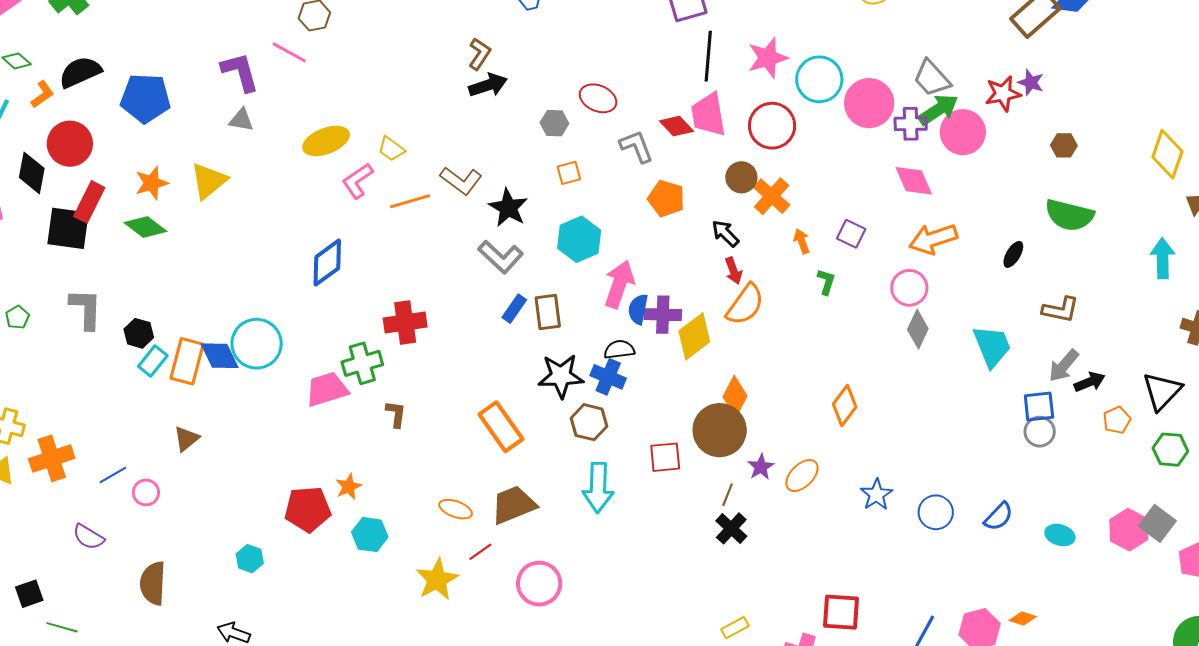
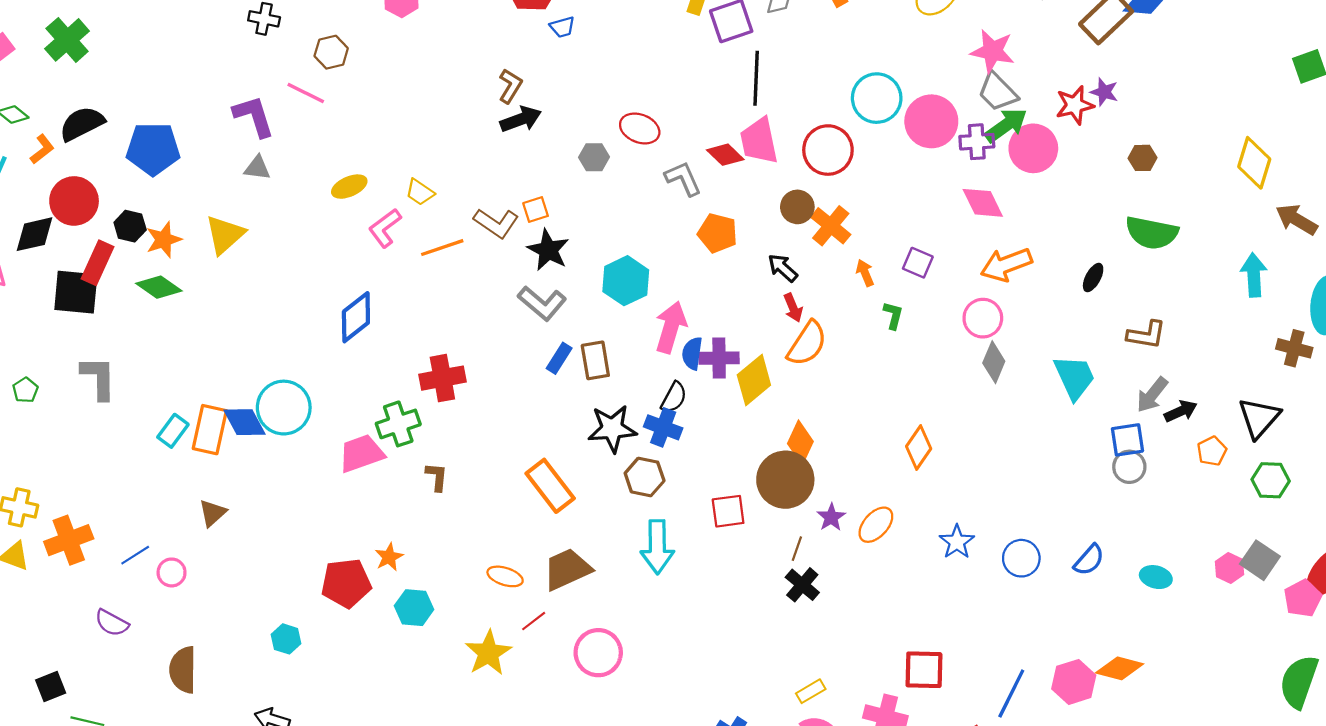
pink star: (768, 58) -> (993, 51), moved, turned 30
yellow ellipse: (326, 141) -> (349, 187), size x0.7
black diamond: (32, 173) -> (34, 234), turned 69
orange square: (569, 173) -> (536, 210), moved
black hexagon: (139, 333) -> (130, 226), moved
black semicircle: (619, 350) -> (674, 397), turned 128
pink hexagon: (1129, 530) -> (1230, 568), size x0.7
orange diamond: (1023, 619) -> (1120, 668), size x1.6

